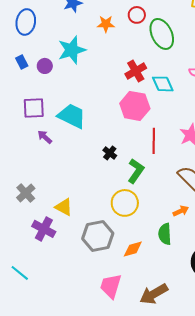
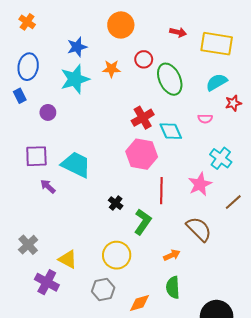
cyan star: (72, 50) -> (75, 79), moved
blue rectangle: (22, 62) -> (20, 96), moved
yellow circle: (125, 203) -> (117, 255), moved
orange arrow: (181, 211) -> (172, 255), moved
gray hexagon: (98, 236) -> (103, 289), size x0.7

